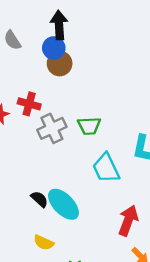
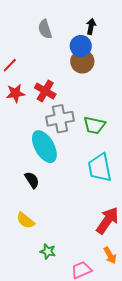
black arrow: (59, 25) -> (91, 26), size x0.6
cyan ellipse: (63, 204) -> (44, 147), moved

